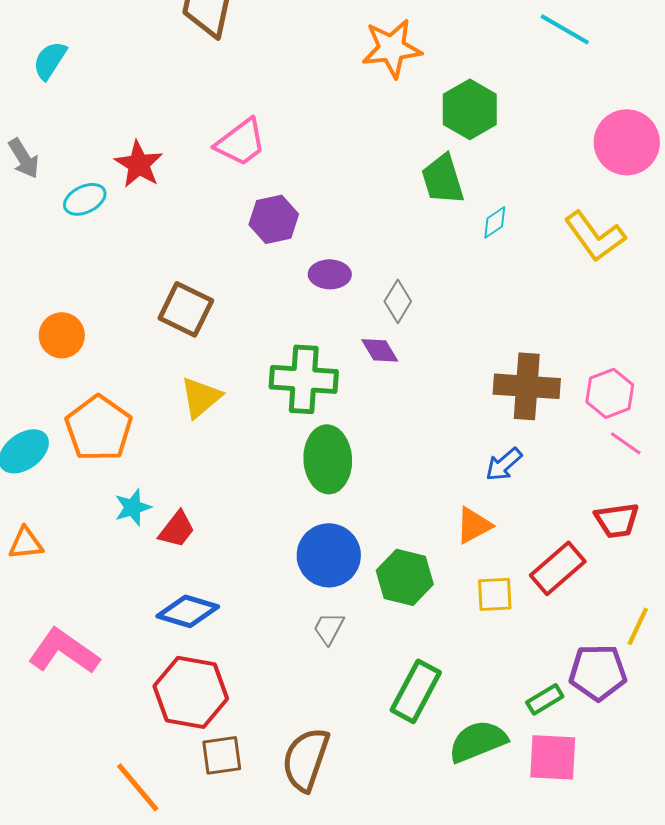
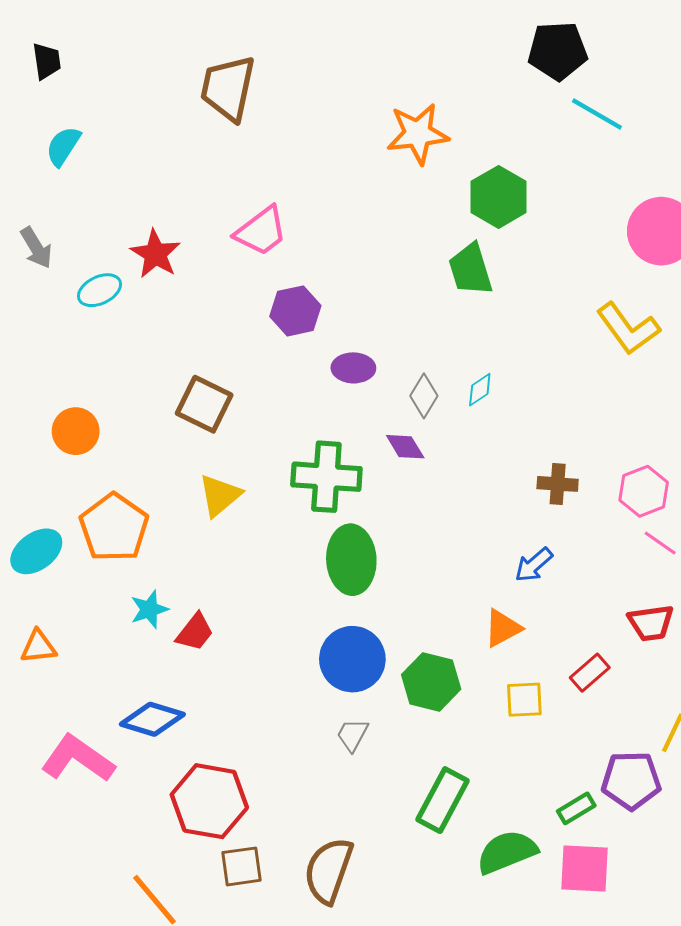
cyan diamond: (495, 222) -> (480, 390), moved
brown cross: (527, 386) -> (558, 484), size x0.6
red rectangle: (558, 568) -> (590, 673), size x0.7
blue diamond: (188, 611) -> (152, 719), moved

